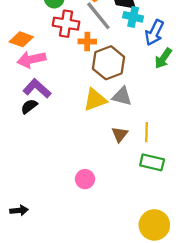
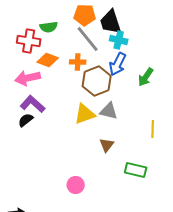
red cross: (66, 24) -> (29, 41), moved
blue arrow: (154, 33) -> (118, 64), moved
orange diamond: (21, 39) -> (48, 60), moved
yellow line: (147, 132) -> (153, 129), moved

